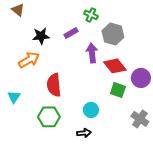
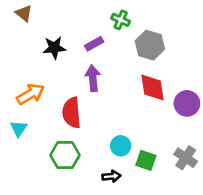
purple arrow: (92, 53) -> (93, 78), moved
orange arrow: (29, 60) -> (30, 94), moved
red diamond: (115, 66) -> (152, 87), turned 30
green square: (118, 90) -> (146, 160), moved

